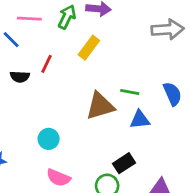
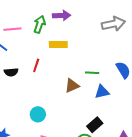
yellow rectangle: (89, 48) -> (58, 44), turned 60
red line: (47, 64) -> (36, 65), moved
brown triangle: (100, 106) -> (72, 86), size x0.7

